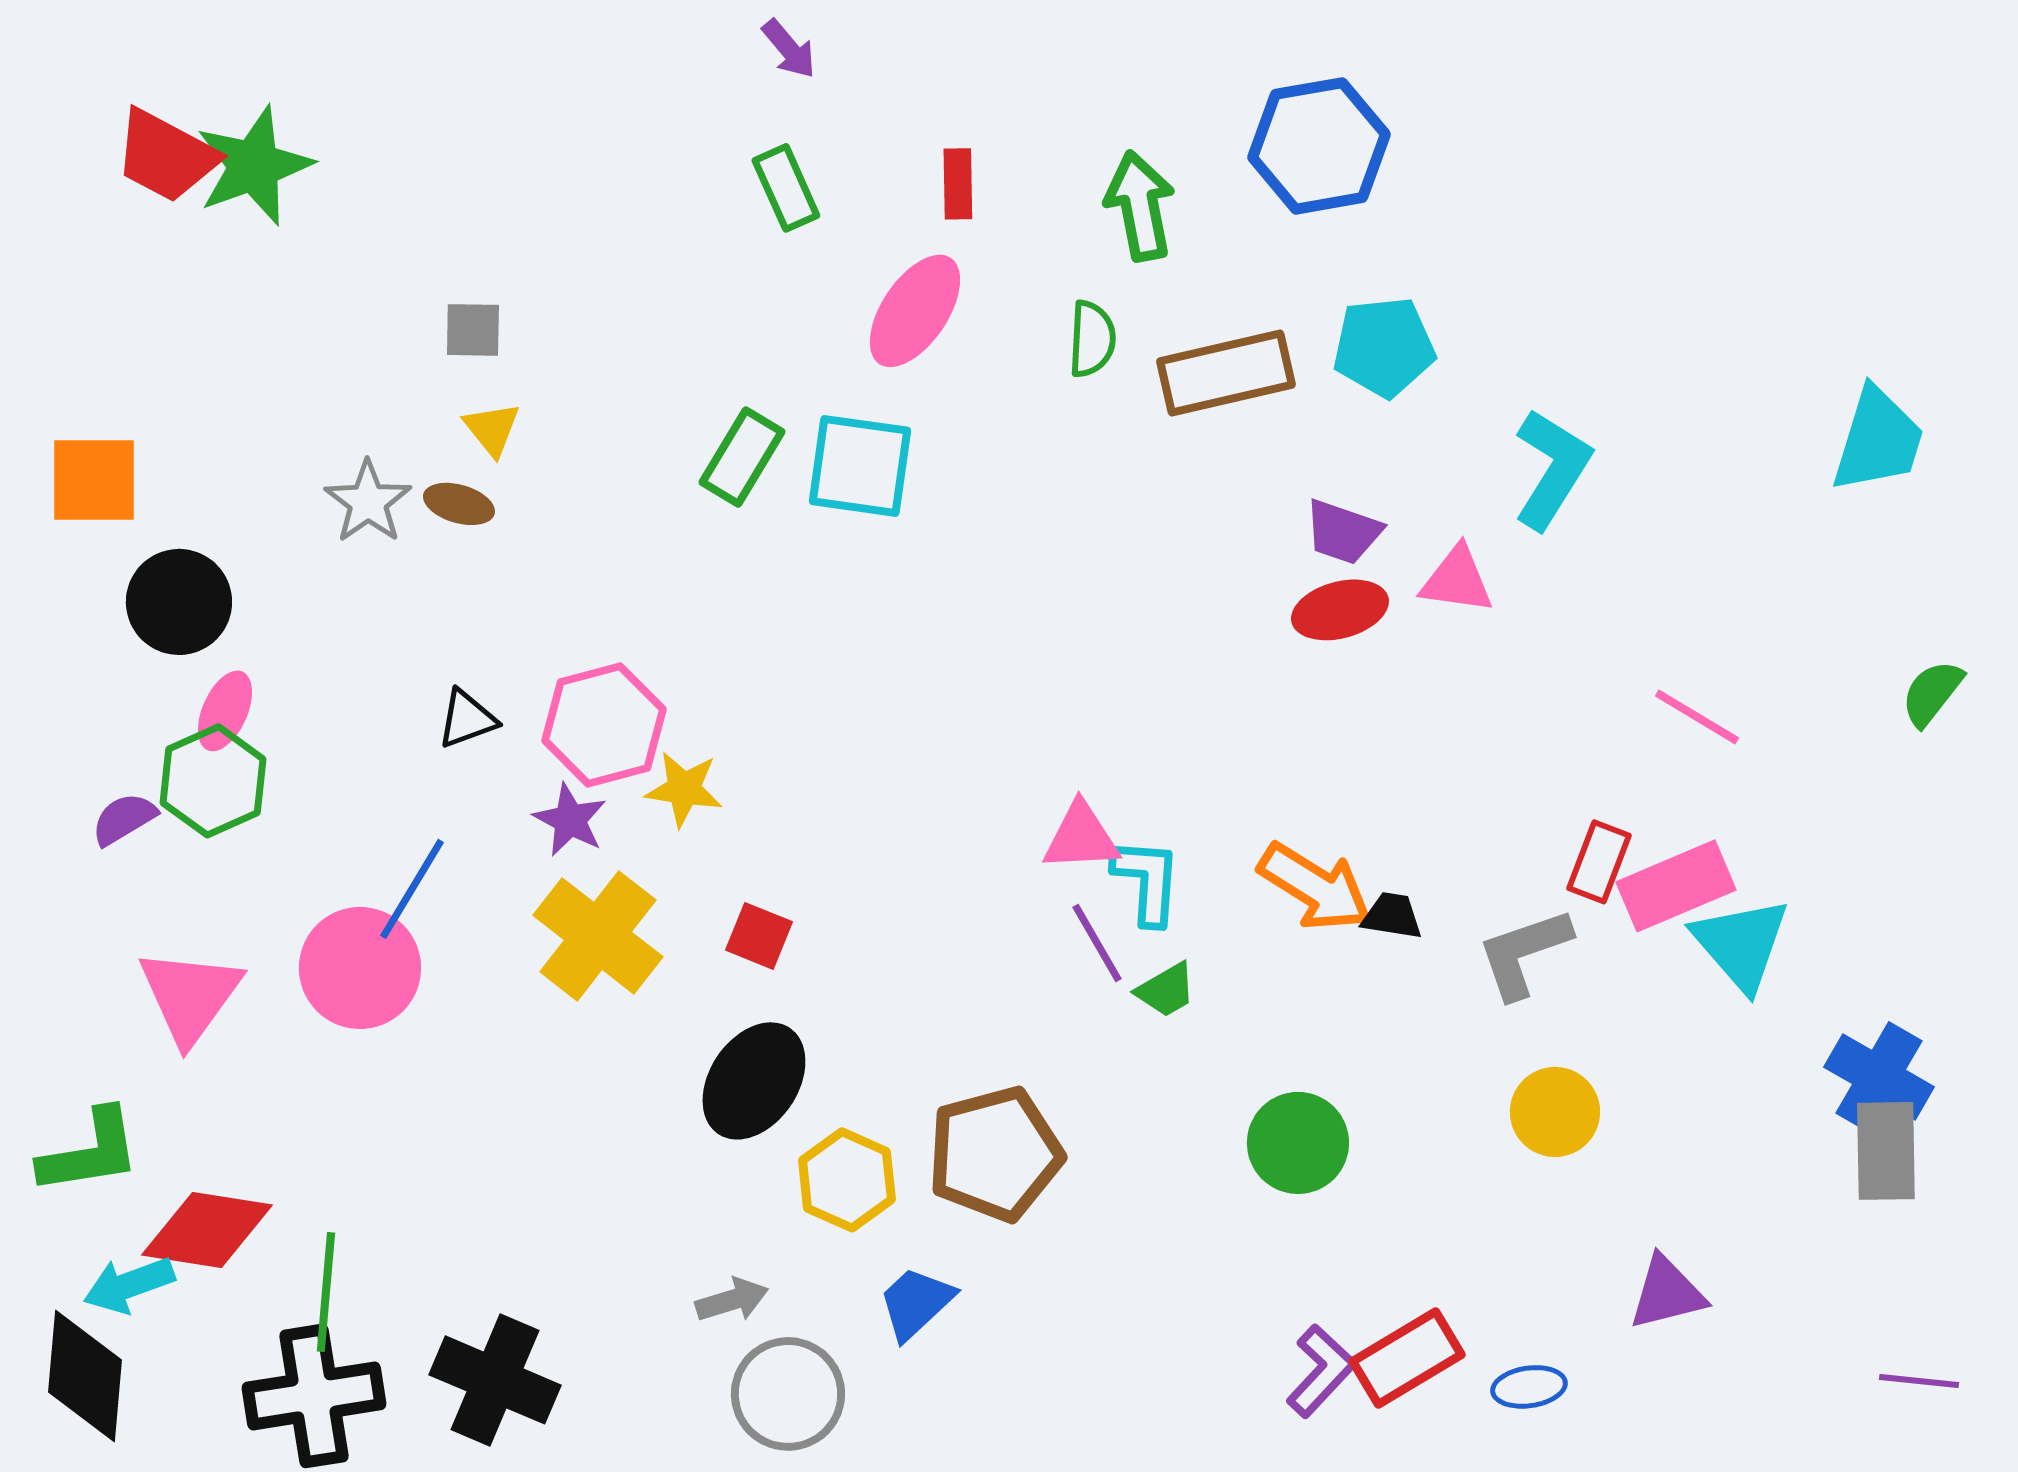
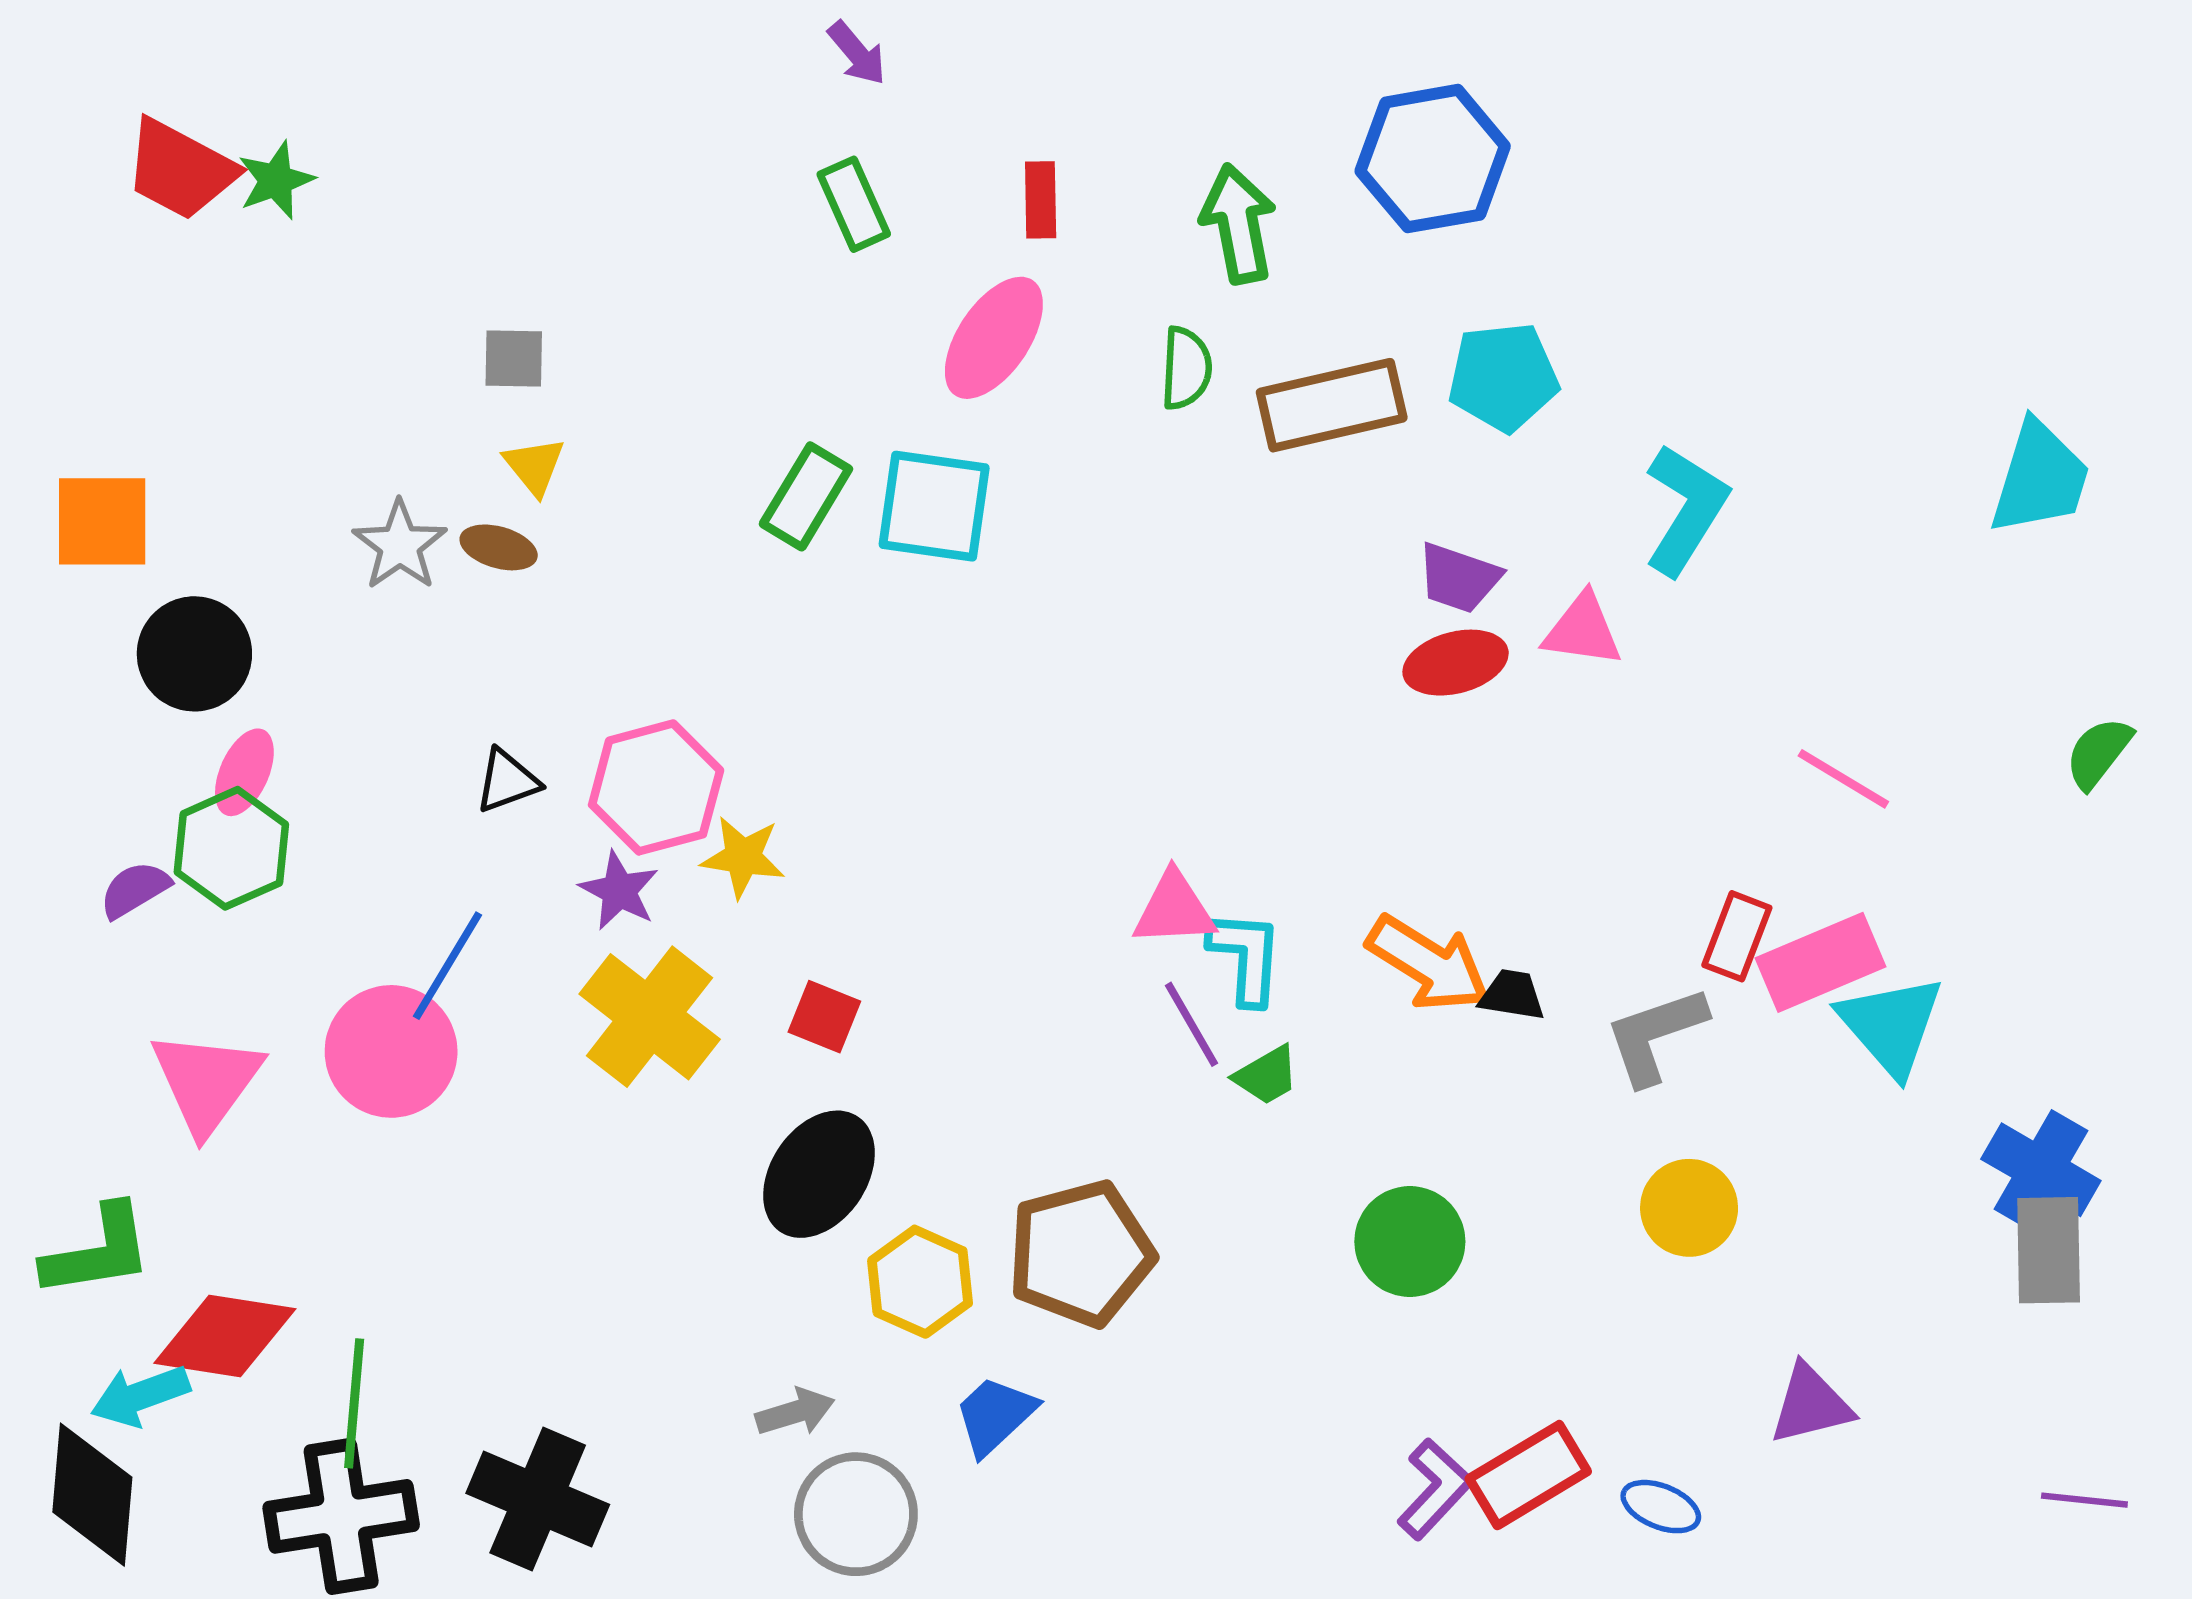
green star: (254, 166) -> (276, 180), size x0.6
blue ellipse: (1529, 1387) -> (1661, 1507), turned 30

